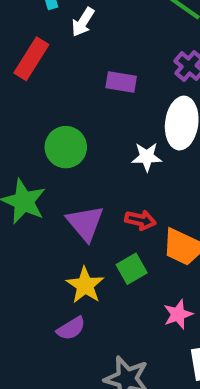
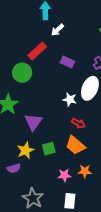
red rectangle: (31, 59) -> (37, 51), moved
green circle: (66, 147) -> (22, 73), moved
red arrow: (140, 220) -> (78, 123), moved

